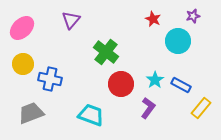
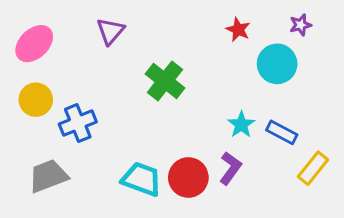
blue cross: (50, 79) -> (78, 123), turned -35
red circle: (121, 84) -> (188, 178), moved

